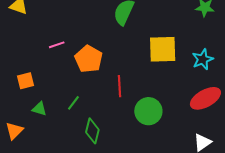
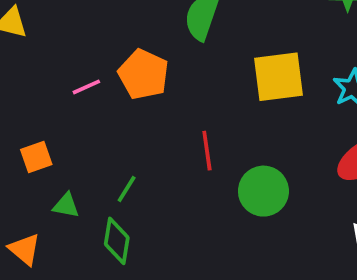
orange pentagon: (89, 59) -> (143, 74), moved
orange triangle: (14, 131) -> (25, 249), turned -30
green diamond: (92, 131) -> (117, 241), moved

